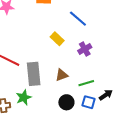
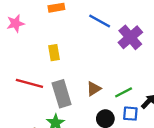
yellow rectangle: (57, 39) -> (54, 53), moved, turned 48
purple cross: (85, 49) -> (130, 37), moved, size x1.5

